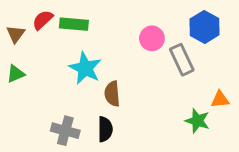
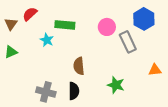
green rectangle: (74, 24) -> (65, 25), moved
cyan star: (85, 68) -> (47, 40), moved, size x0.6
green star: (197, 121) -> (116, 85), moved

